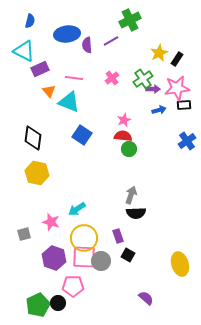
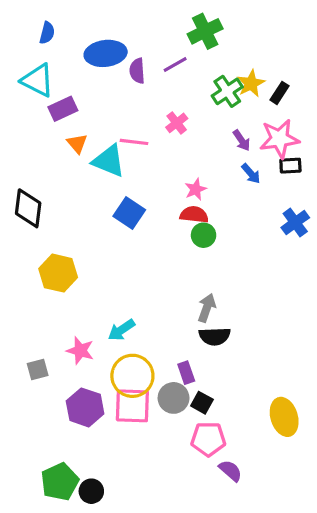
pink line: (74, 78) -> (134, 142), moved
green cross: (143, 79) -> (227, 91), moved
purple arrow: (153, 89) -> (241, 140), turned 56
blue arrow: (159, 110) -> (251, 174), turned 64
black diamond: (33, 138) -> (28, 208), moved
gray circle: (101, 261) -> (174, 398), moved
pink pentagon: (73, 286) -> (208, 439), moved
black circle: (58, 303) -> (91, 491), moved

